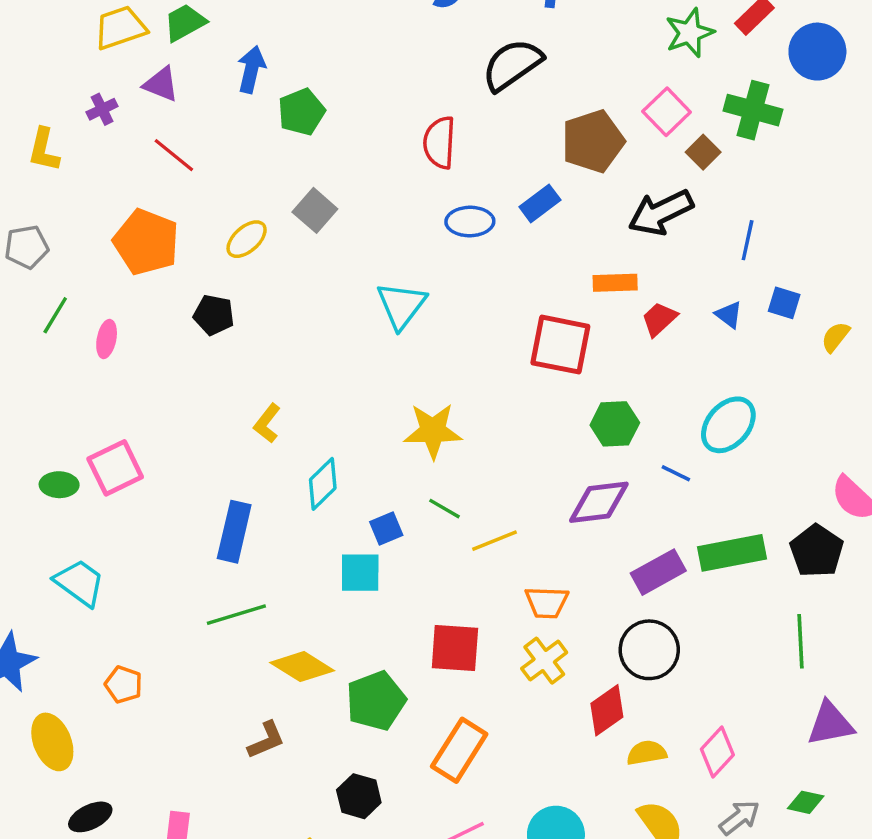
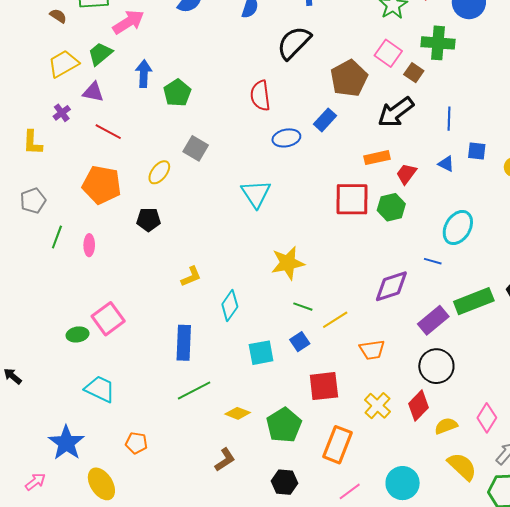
yellow L-shape: (267, 423) -> (191, 277), turned -140
green hexagon: (615, 424) -> (391, 207), moved
blue square: (386, 528) -> (300, 342), moved
yellow cross: (544, 661) -> (377, 406), moved
yellow diamond: (302, 667) -> (238, 413), size x0.7

